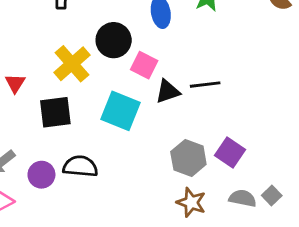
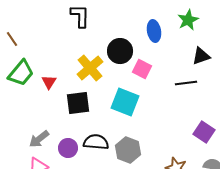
black triangle: (168, 91) -> (201, 56), moved
gray hexagon: (188, 158) -> (128, 150), moved

